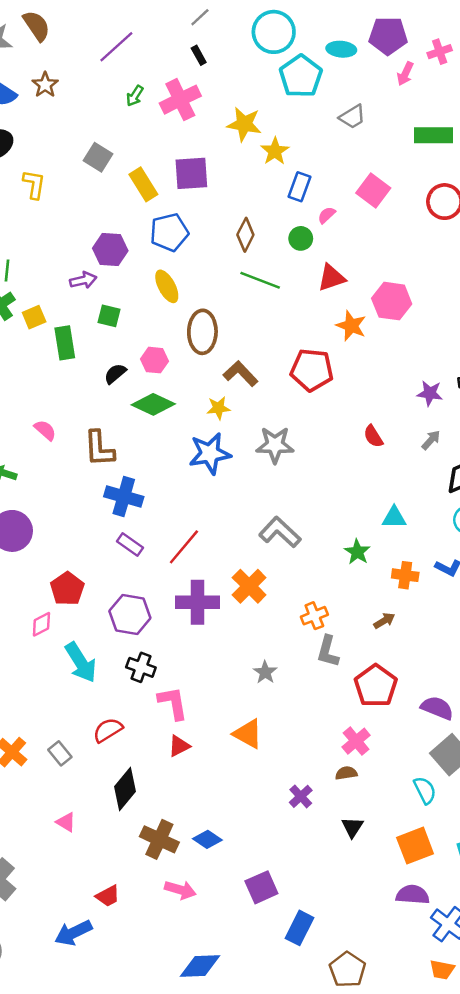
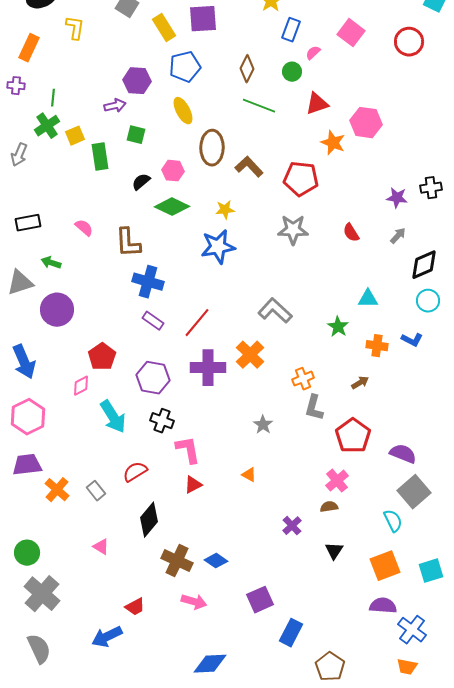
brown L-shape: (241, 374) -> (249, 167), moved
gray star: (275, 445) -> (293, 230), moved
orange triangle: (248, 734) -> (249, 475), size x0.6

